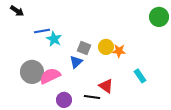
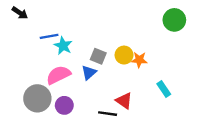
green circle: (159, 17) -> (174, 20), moved
gray circle: (32, 72) -> (37, 98), moved
pink semicircle: (50, 76) -> (58, 75), moved
purple circle: (64, 100) -> (64, 105), moved

